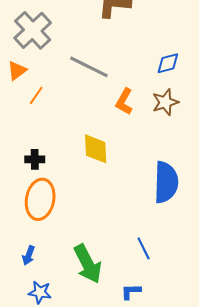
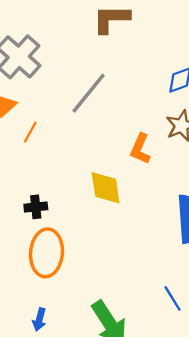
gray line: (89, 67) -> (89, 93), turned -72
orange L-shape: (124, 102) -> (140, 149), moved

